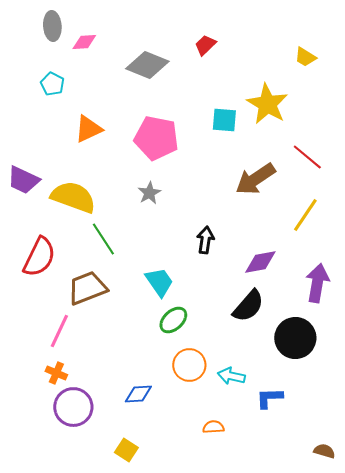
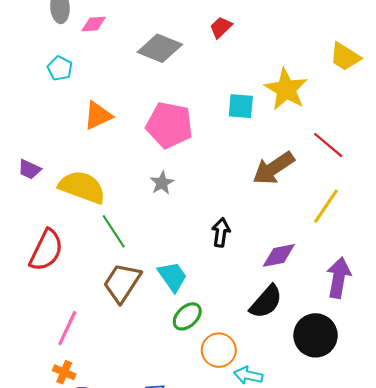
yellow trapezoid: (305, 57) -> (345, 57), moved, size x1.4
purple trapezoid: (23, 180) -> (29, 169), size x0.7
brown trapezoid: (87, 288) -> (122, 283), moved, turned -36
orange circle: (189, 365) -> (219, 350), moved

